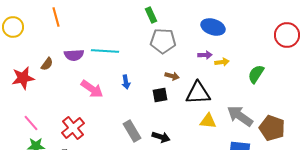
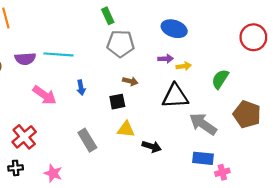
black triangle: (198, 93) -> (175, 96), moved
yellow triangle: (208, 121) -> (126, 129), moved
brown pentagon: (272, 128) -> (247, 114), moved
black arrow: (161, 137) -> (152, 147), moved

